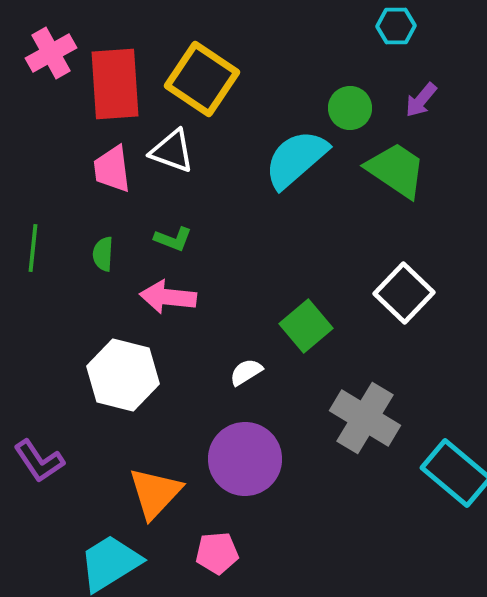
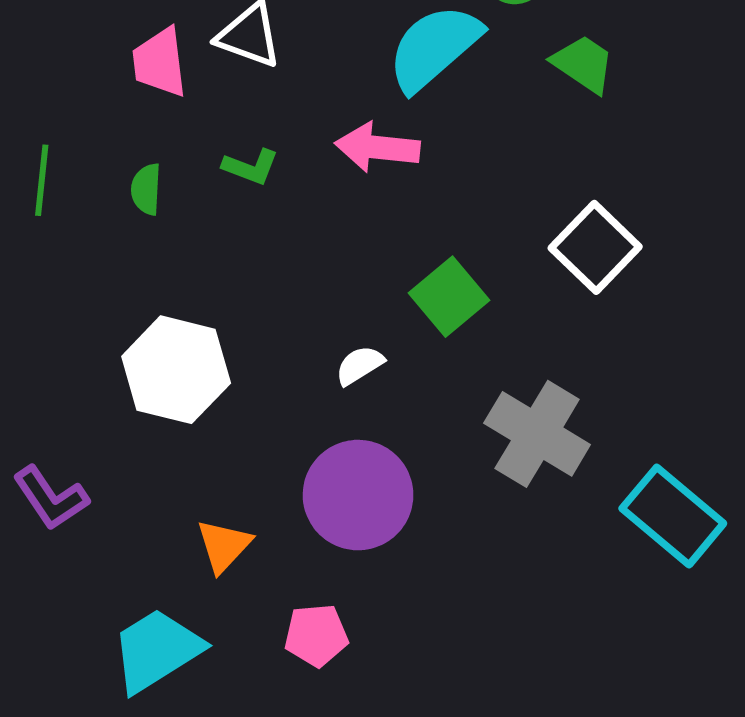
green trapezoid: (396, 170) -> (583, 64), size x0.7
pink arrow: (168, 297) -> (377, 147), moved
orange triangle: (155, 493) -> (224, 546), size x0.7

